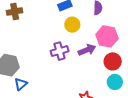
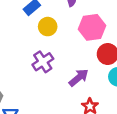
purple arrow: (87, 50) -> (79, 78), moved

